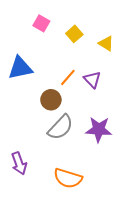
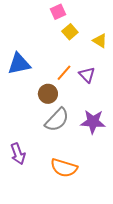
pink square: (41, 23) -> (58, 12), moved, turned 35

